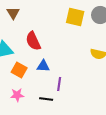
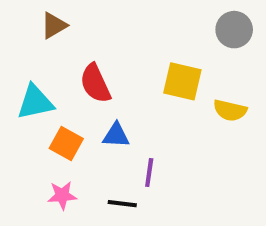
brown triangle: (13, 13) -> (54, 25), turned 32
yellow square: (75, 17) -> (182, 81), moved

